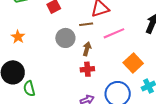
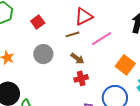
gray circle: (65, 38) -> (43, 54), moved
brown arrow: (87, 49) -> (77, 58), turned 120

